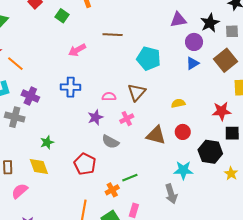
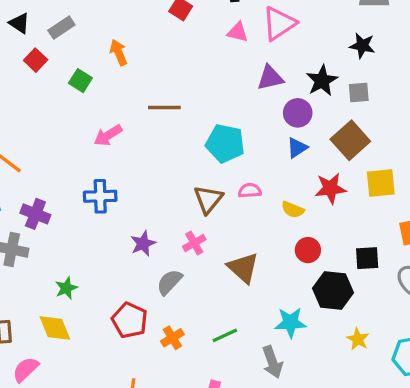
pink semicircle: (109, 97) -> (250, 191), moved
yellow semicircle: (178, 103) -> (293, 210), moved, turned -144
red star: (222, 111) -> (330, 188), moved
red circle: (183, 132) -> (308, 250), moved
brown triangle: (156, 135) -> (243, 268), turned 30
gray semicircle: (110, 142) -> (169, 282), turned 108
yellow star: (231, 173) -> (358, 339), moved
green line: (130, 178) -> (225, 335), moved
orange cross: (112, 190) -> (172, 338), moved

